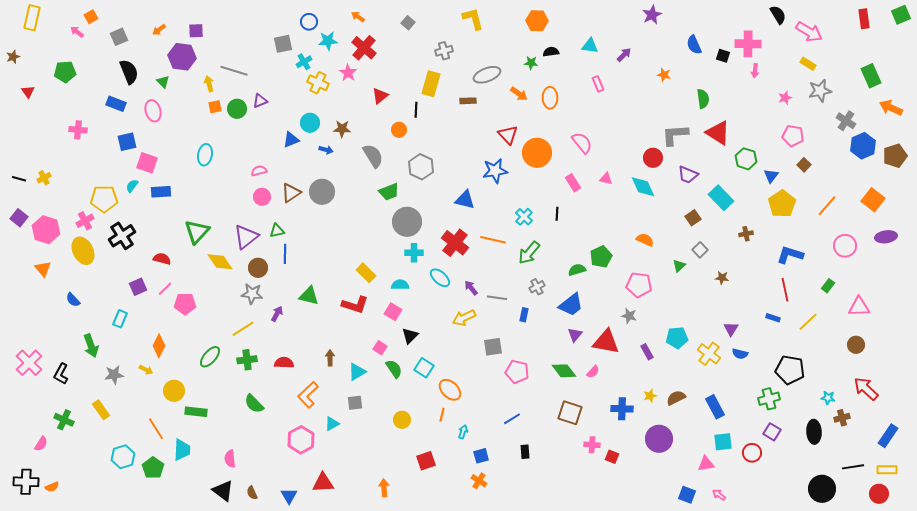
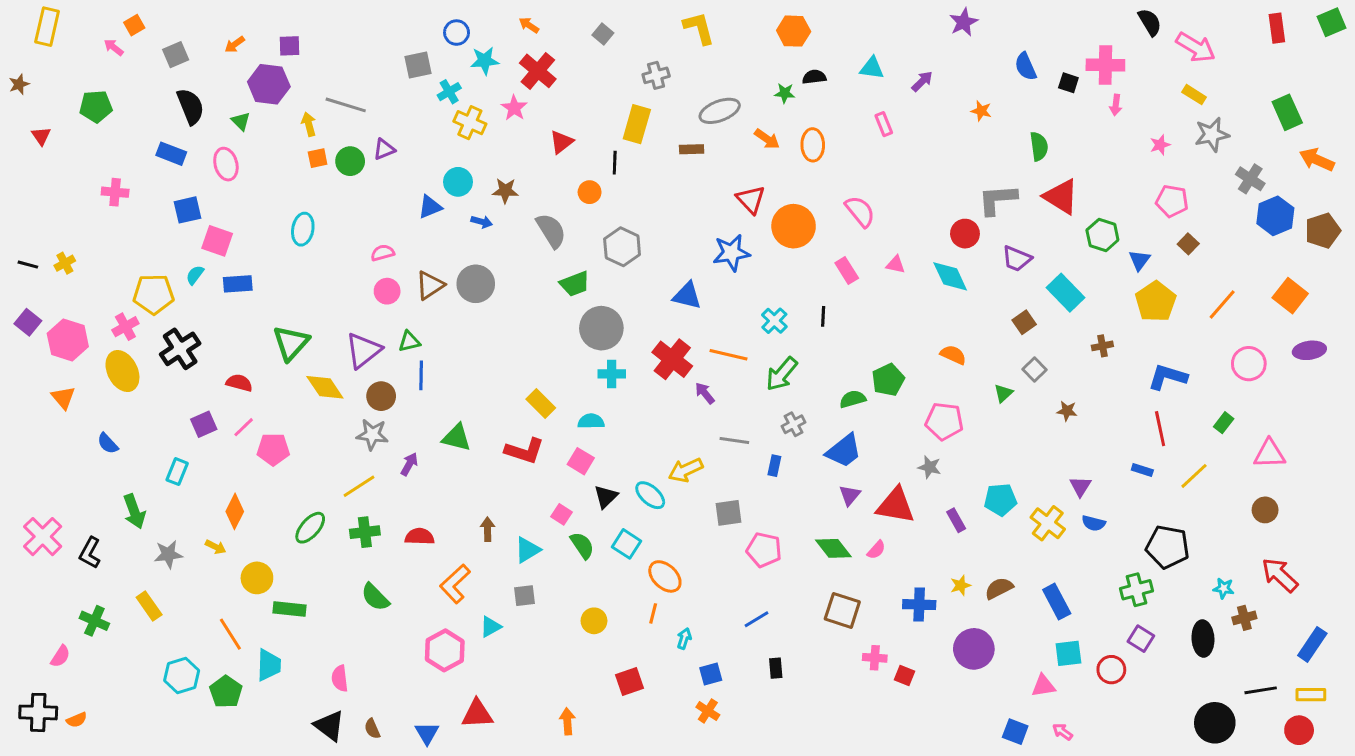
cyan ellipse: (440, 278) -> (650, 495), moved
purple arrow: (471, 288) -> (705, 393), moved

